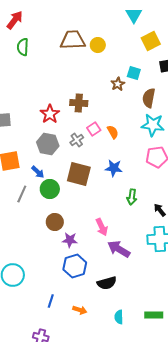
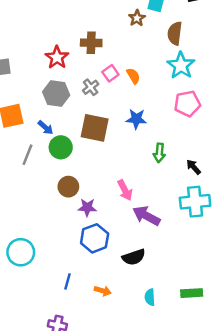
cyan star: (153, 125) -> (181, 65), turned 30

